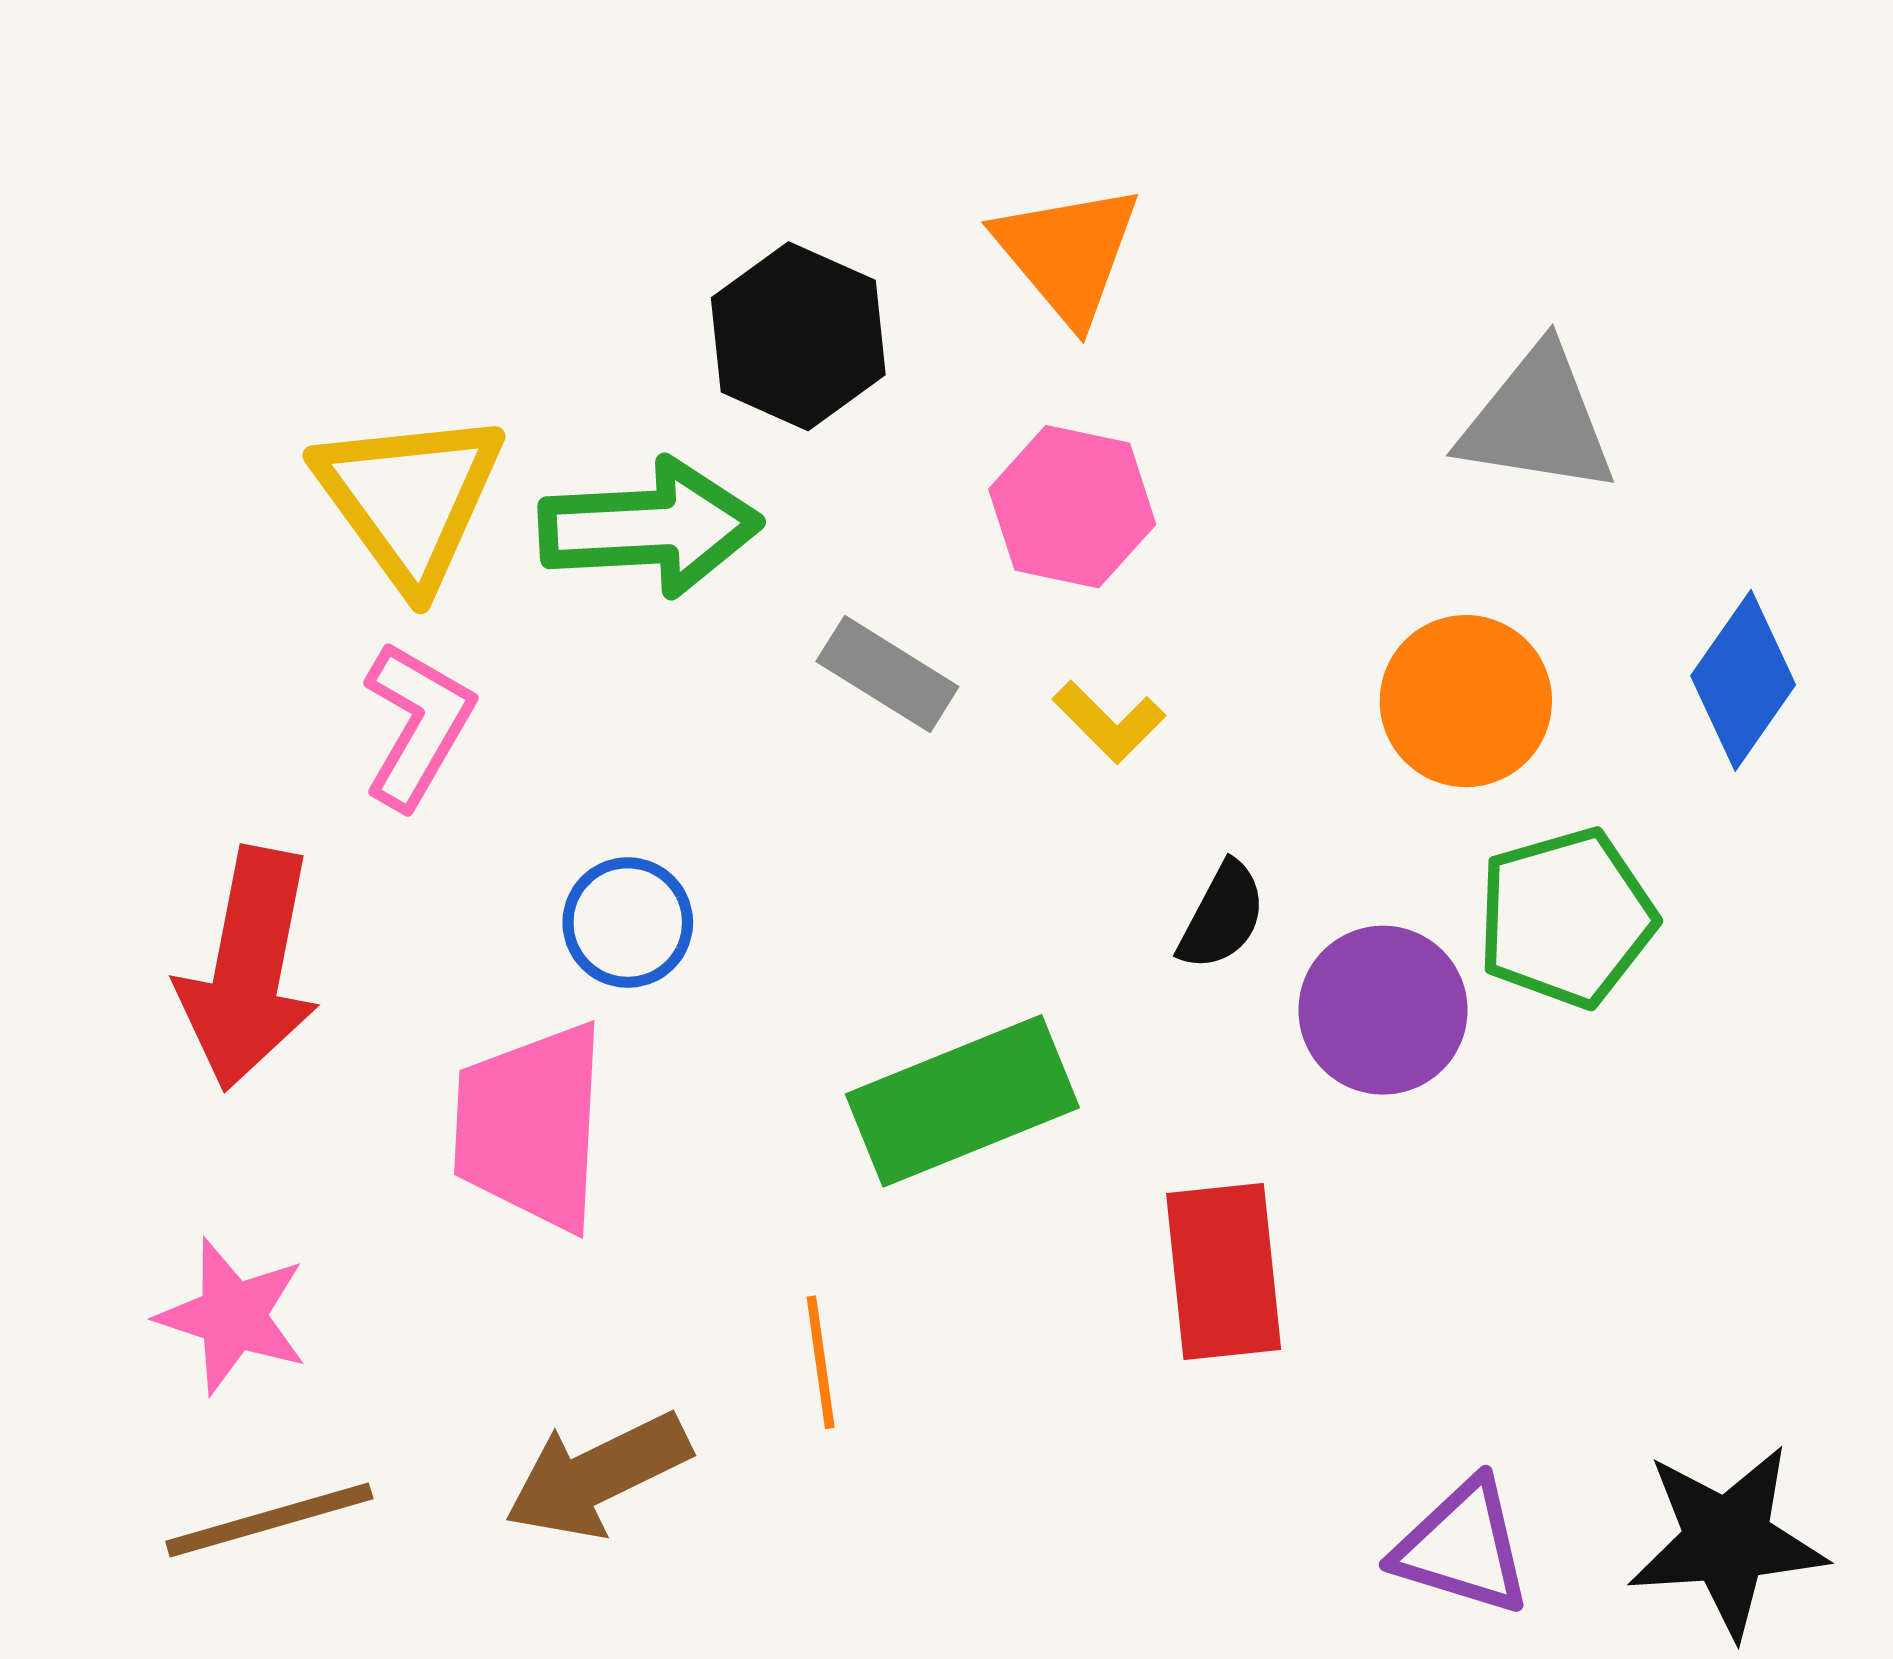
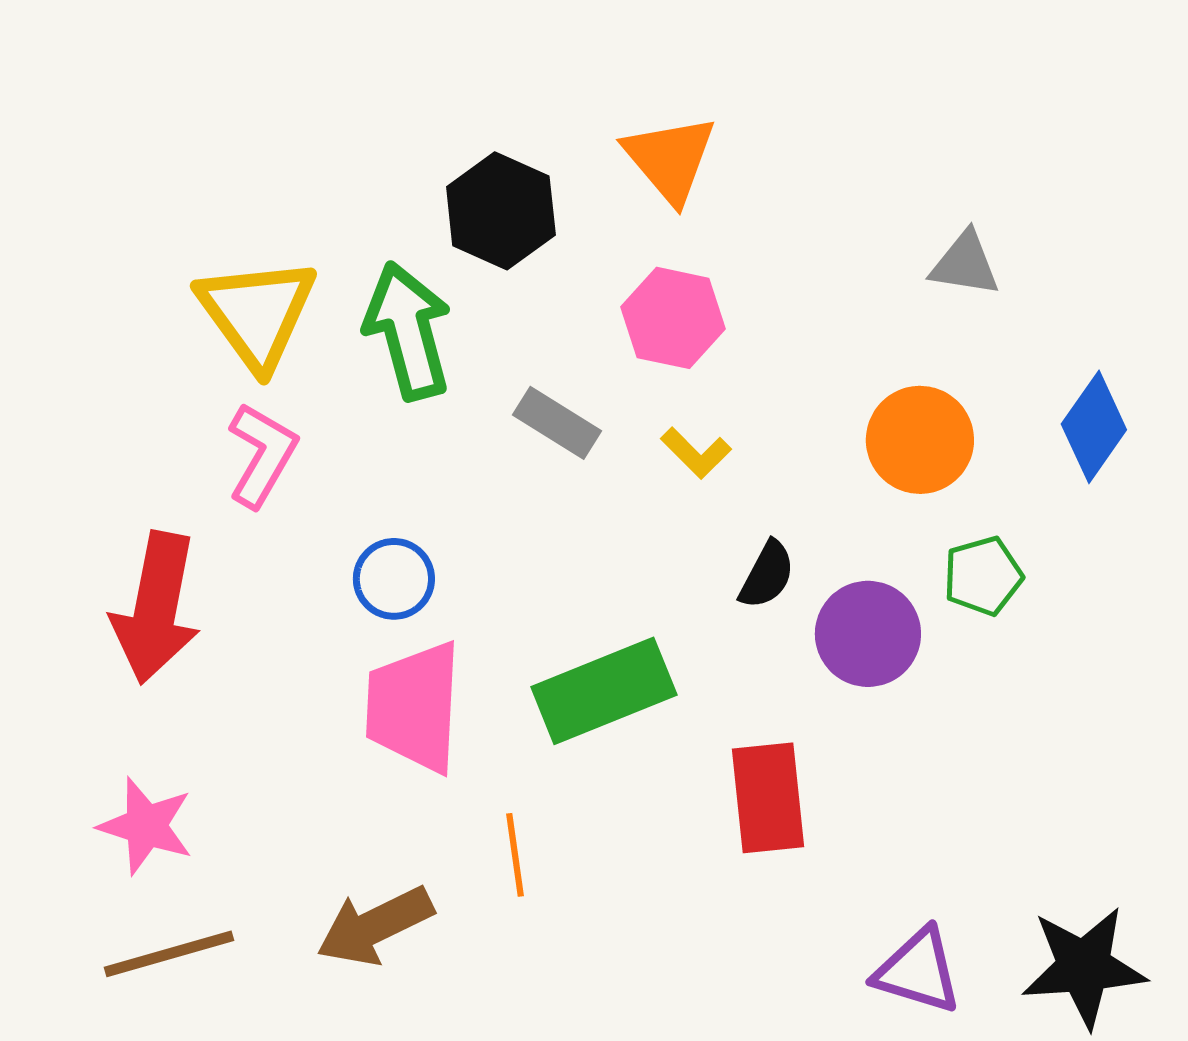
gray triangle: (1538, 421) -> (965, 264), size x0.7
green arrow: (650, 527) -> (408, 331), turned -102
green pentagon: (1566, 918) -> (983, 576), size x0.7
pink trapezoid: (531, 1126) -> (414, 707), moved

